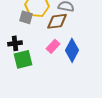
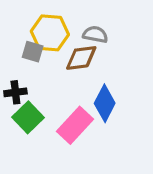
pink rectangle: (53, 46) -> (75, 125), moved, size x1.6
green square: (23, 59) -> (28, 117), turned -30

